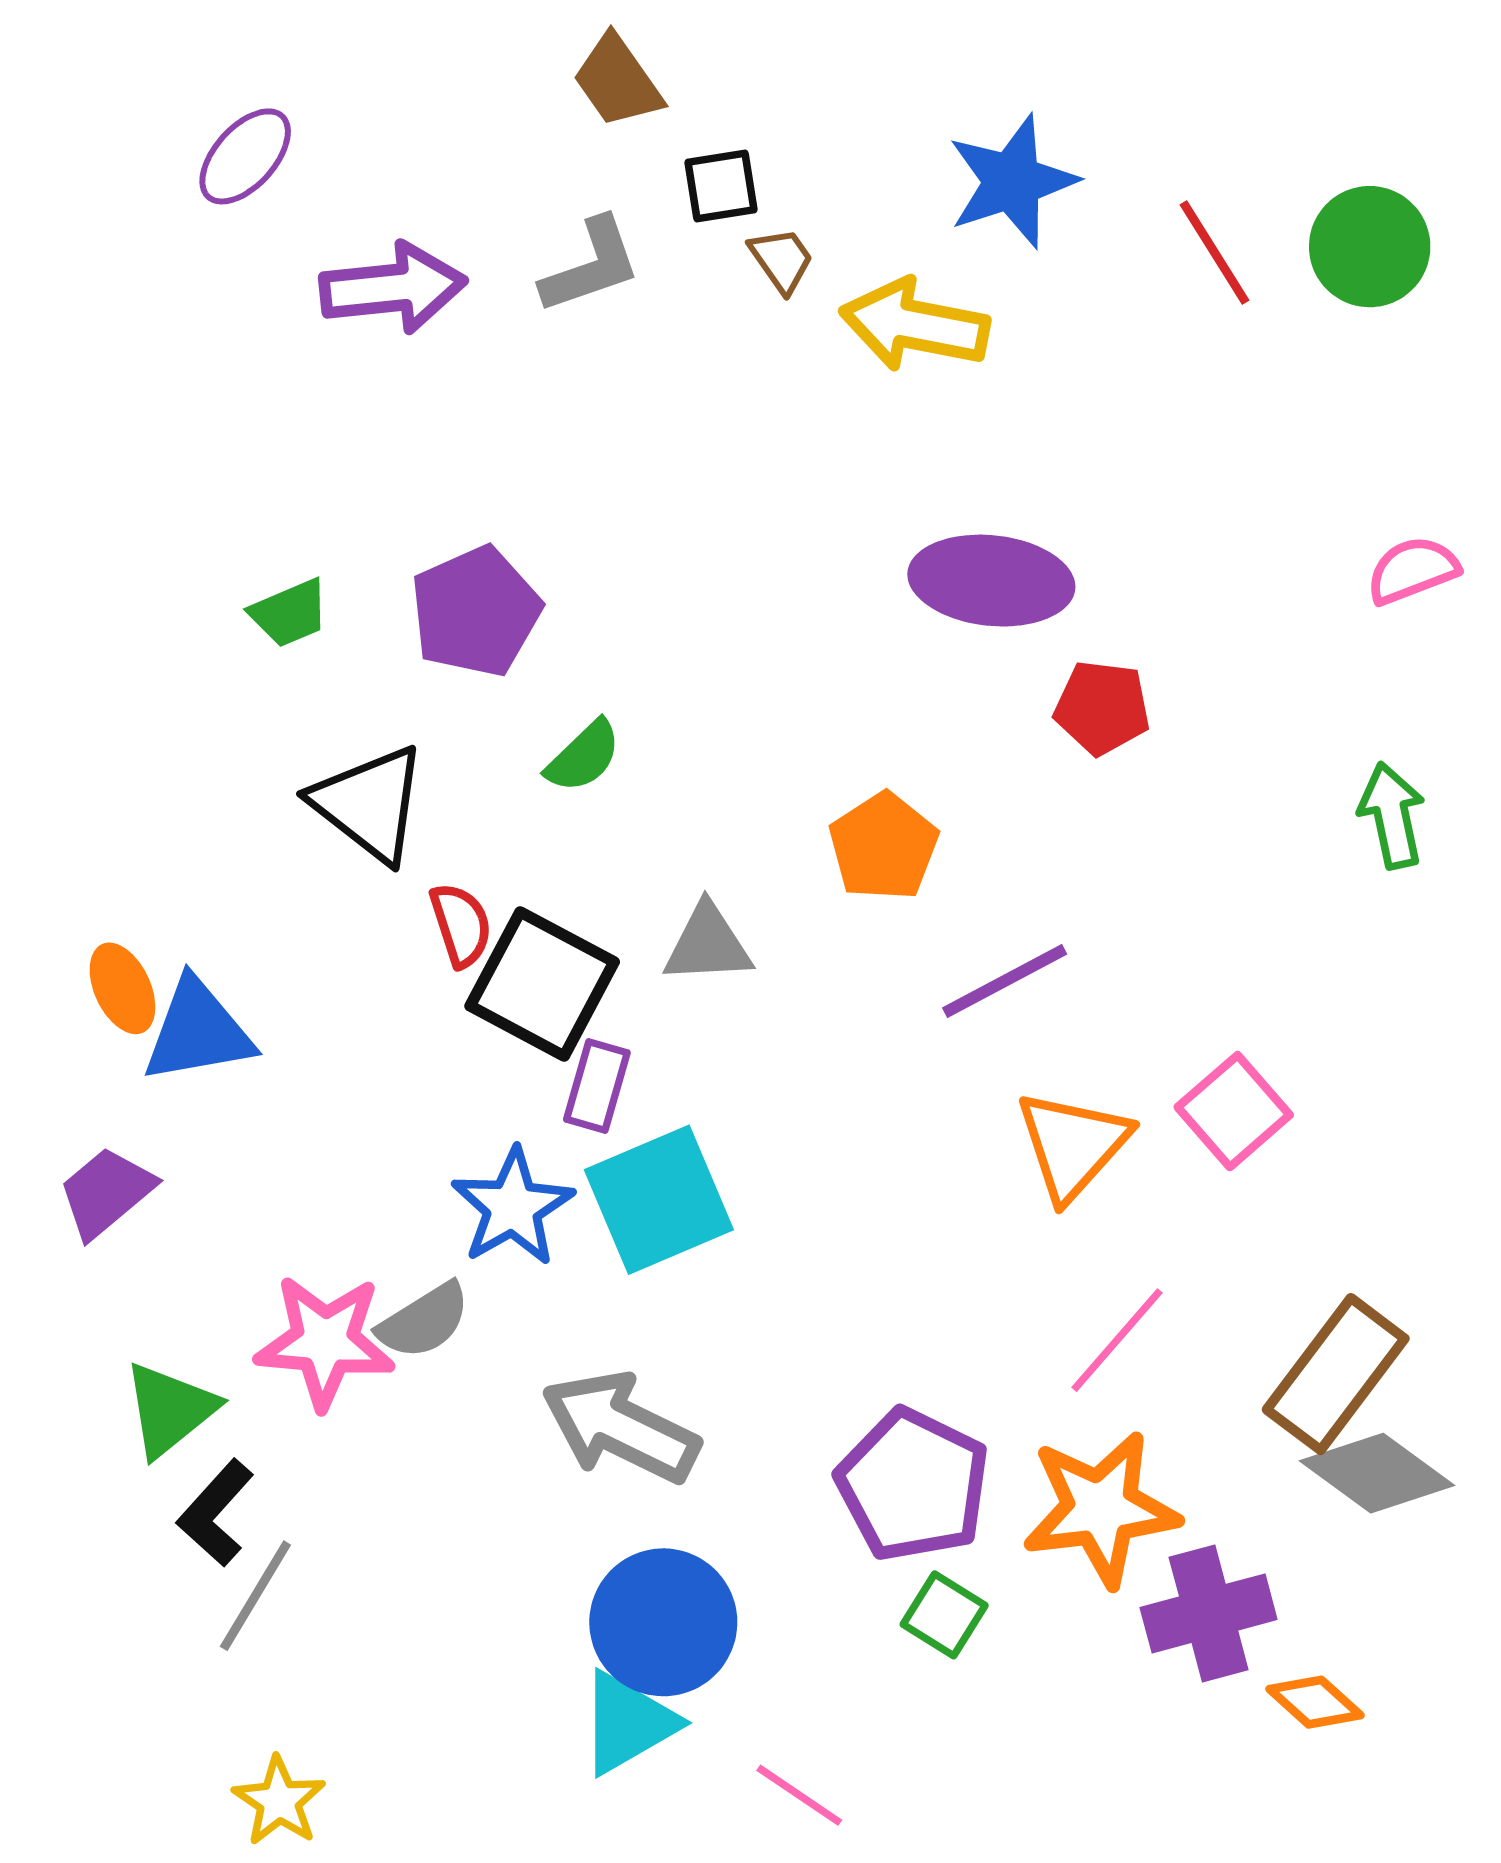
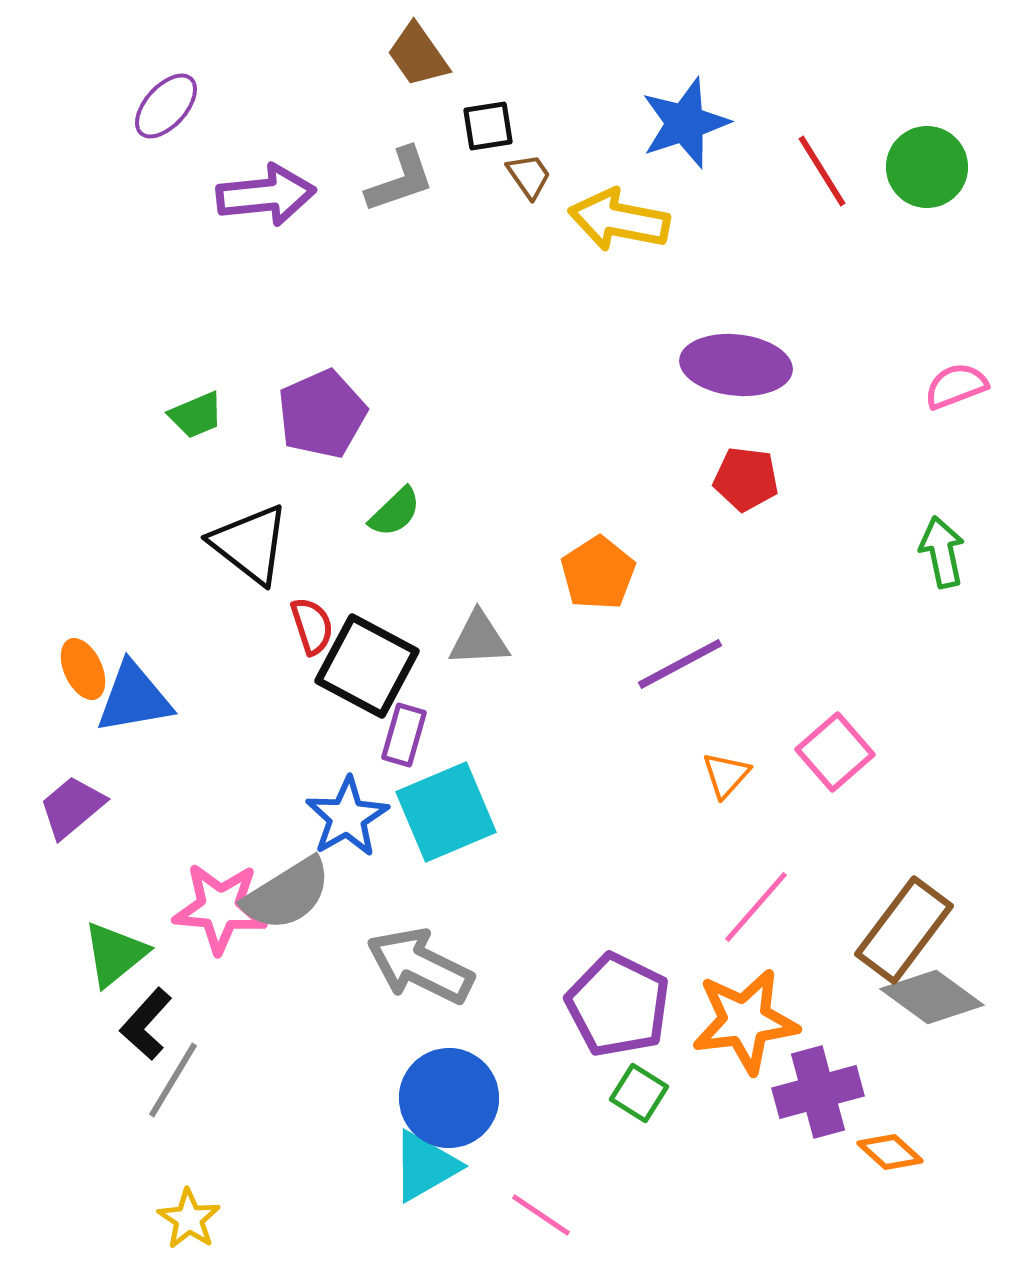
purple ellipse: (991, 581) -> (736, 365), moved
orange triangle: (1073, 1145) -> (726, 775), size x0.6
gray semicircle: (424, 1321) -> (287, 894), size x1.4

